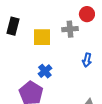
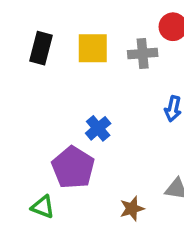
yellow square: (42, 37) -> (93, 48), moved

